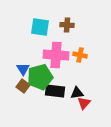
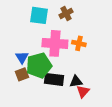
brown cross: (67, 25) -> (66, 13), turned -32
brown square: (23, 86) -> (22, 74), turned 32

